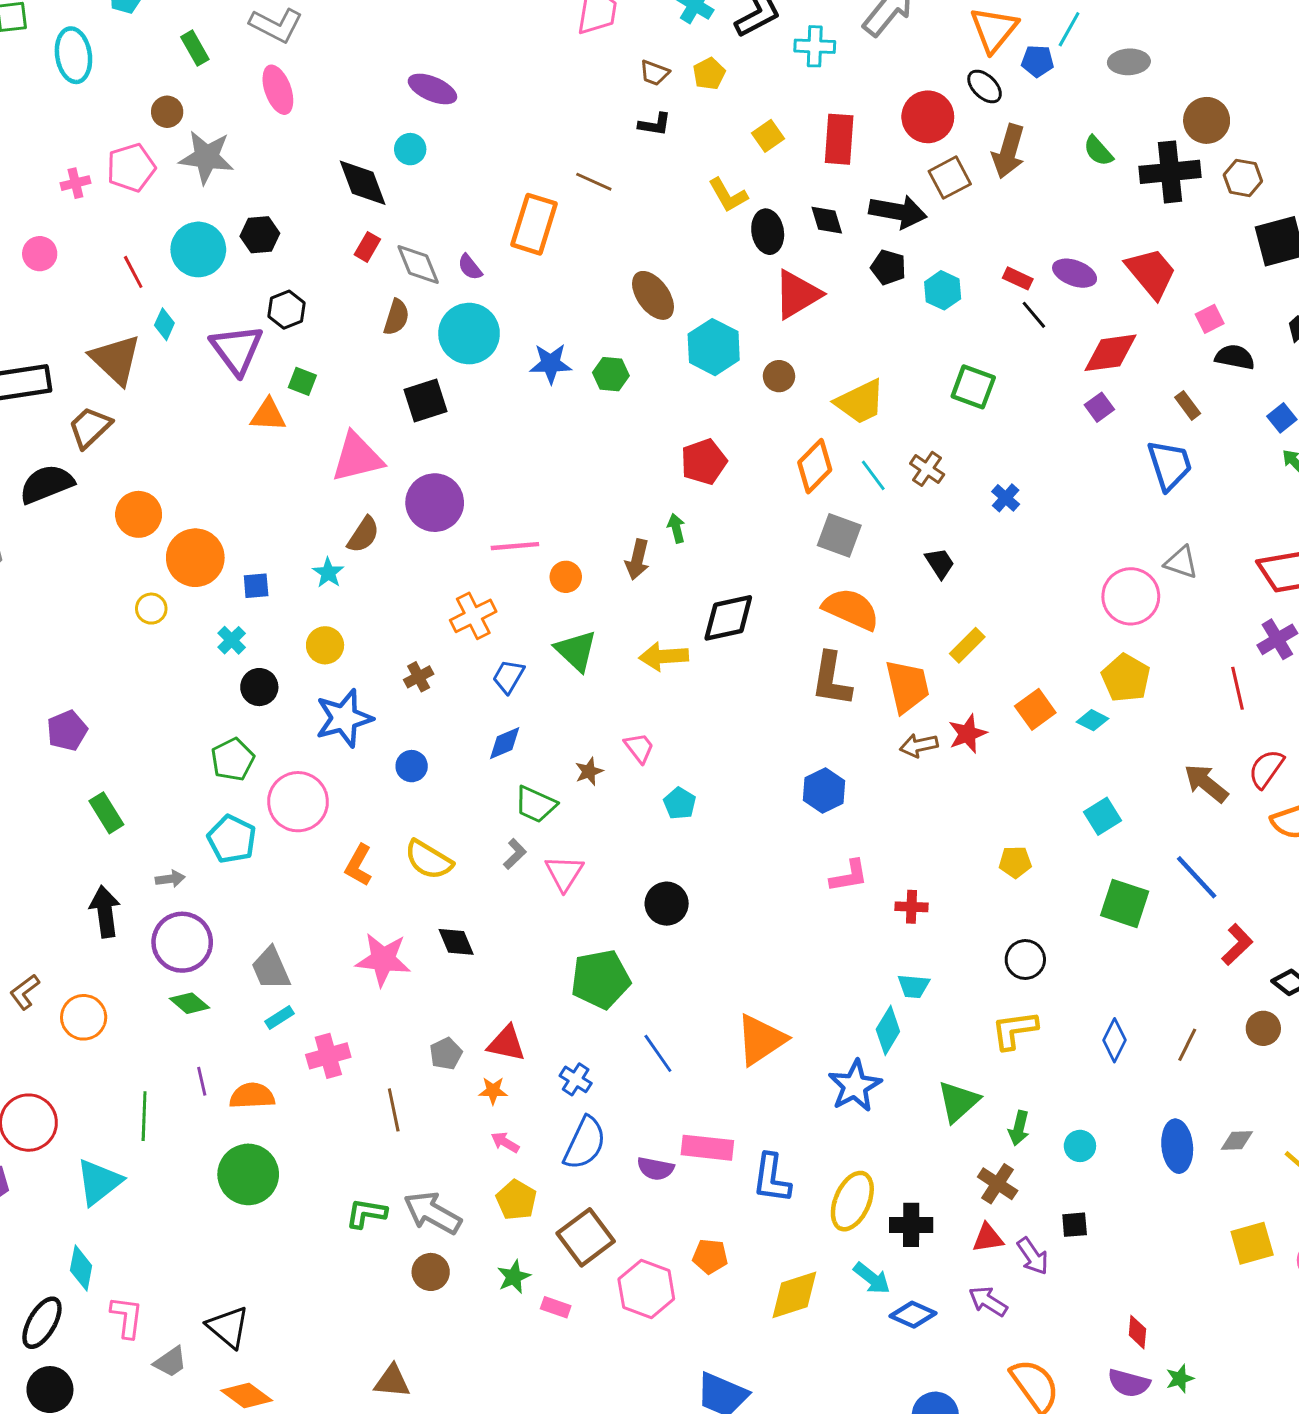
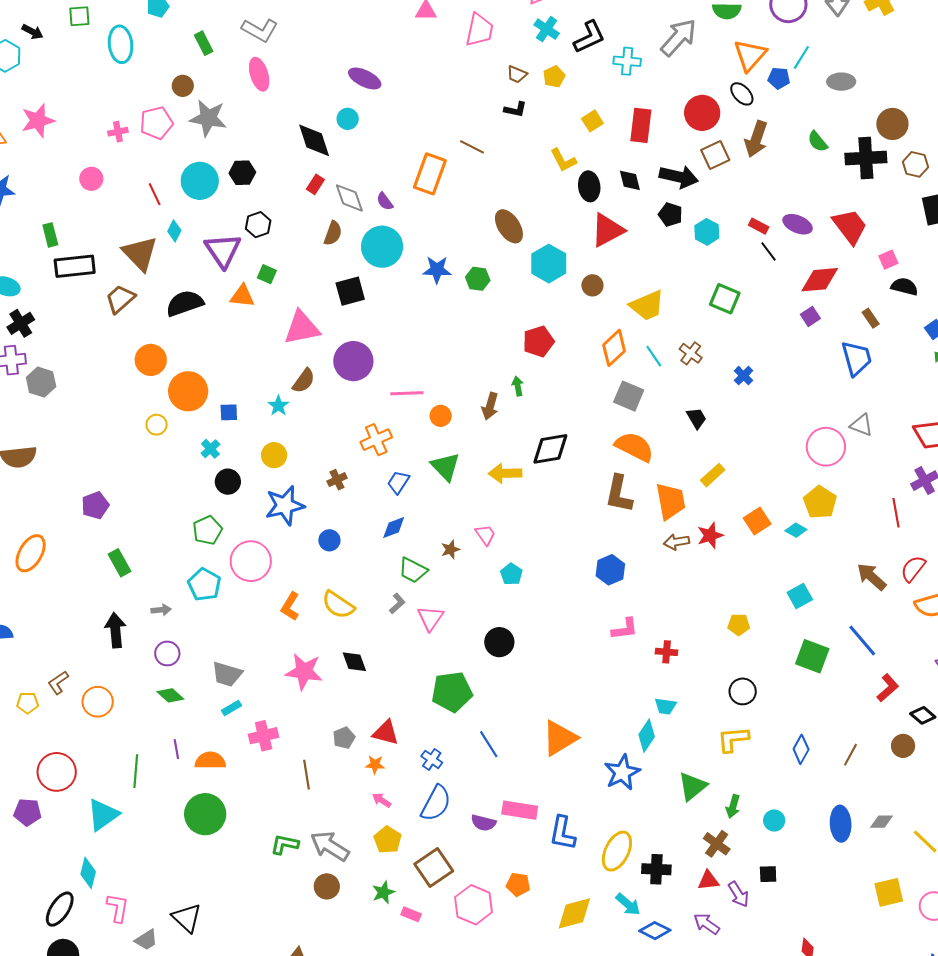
black semicircle: (47, 484) -> (185, 303), moved
purple circle: (182, 942) -> (167, 653), size x0.6
gray trapezoid: (271, 968) -> (227, 674), turned -52

